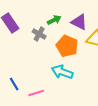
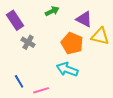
green arrow: (54, 20) -> (52, 11), moved
gray cross: (39, 34) -> (28, 42), moved

